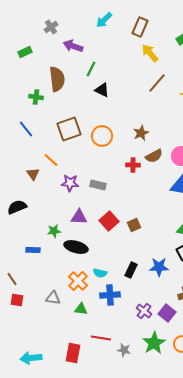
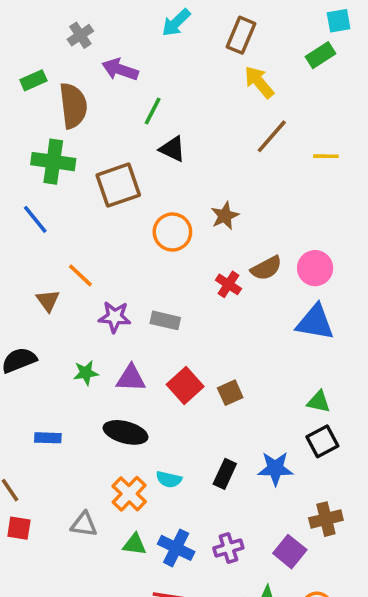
brown semicircle: (57, 79) -> (73, 106), moved
green cross: (36, 97) -> (53, 162), size x1.6
brown square: (69, 129) -> (118, 185), moved
brown star: (141, 133) -> (225, 216), moved
red cross: (133, 165) -> (228, 284), turned 32
green star: (54, 231) -> (86, 373), moved
blue cross: (110, 295) -> (176, 548), moved, turned 30
purple cross: (144, 311) -> (228, 548), moved, turned 35

